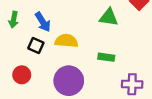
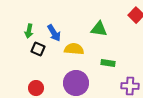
green triangle: (109, 17) -> (99, 29), moved
black square: (36, 45) -> (38, 49), moved
red circle: (22, 75) -> (36, 88), moved

